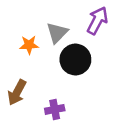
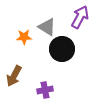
gray triangle: (57, 33) -> (47, 27), turned -42

